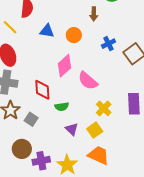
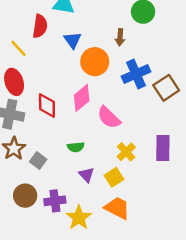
blue triangle: (47, 31) -> (73, 40), moved, turned 42
orange circle: (74, 35) -> (95, 62), size x1.5
blue cross: (108, 44) -> (136, 74), size x1.6
red diamond: (42, 90) -> (47, 106), moved
purple cross: (41, 161) -> (55, 201), moved

